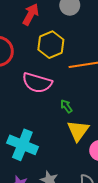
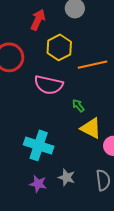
yellow triangle: (78, 131) -> (91, 128), turned -35

